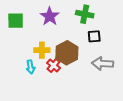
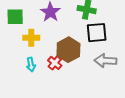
black square: (94, 36) -> (97, 33), size x1.5
yellow cross: (42, 50) -> (31, 38), moved

